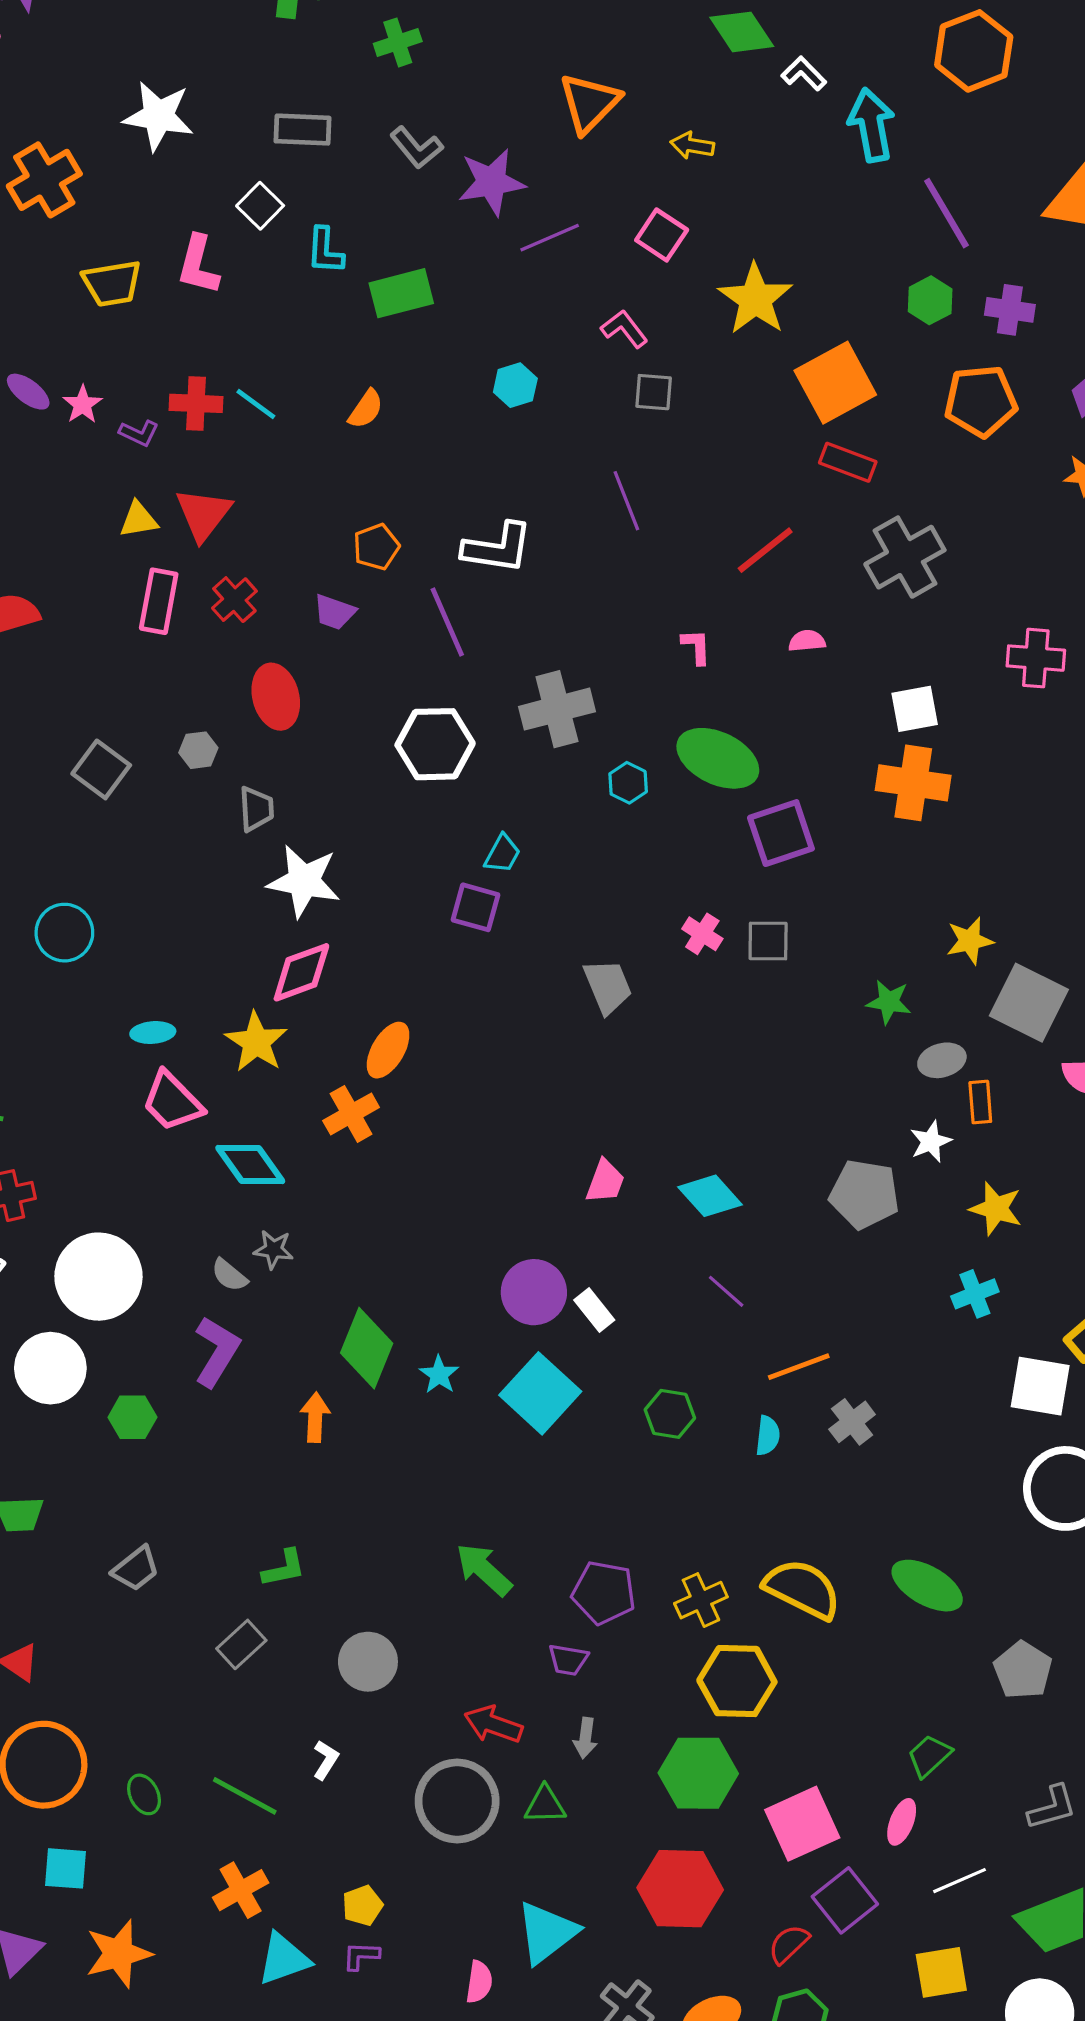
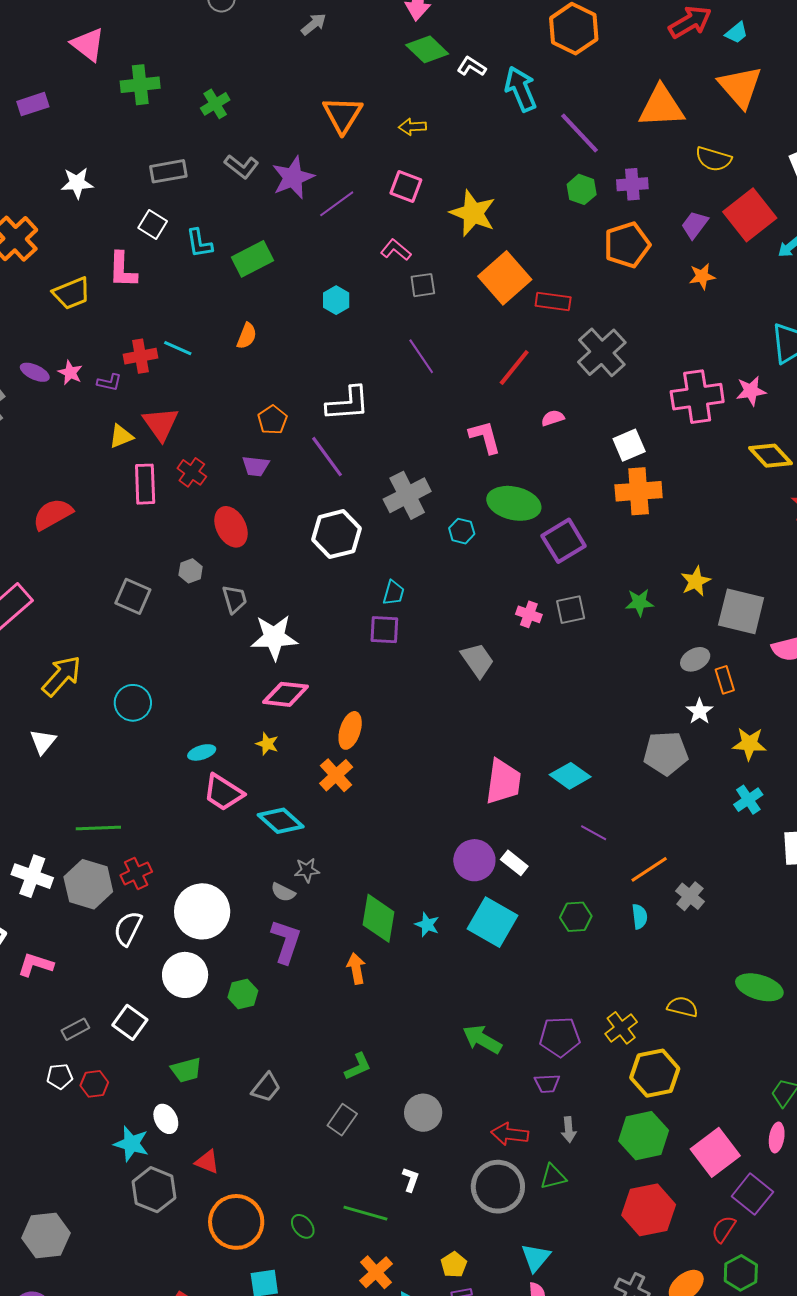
white star: (158, 116) -> (77, 183), size x0.7
orange square: (835, 383) -> (505, 278), moved
pink L-shape: (696, 647) -> (485, 437), size x1.5
pink cross: (1036, 658) -> (697, 397), size x1.4
pink diamond: (301, 972) -> (285, 694), turned 39
green star: (889, 1002) -> (639, 603), moved
yellow star: (256, 1042) -> (267, 744), size x0.6
pink trapezoid: (605, 1181) -> (503, 782), size x1.6
yellow semicircle: (802, 1589) -> (683, 1007), size x0.6
cyan triangle: (547, 1933) -> (536, 1258), moved, size x0.7

